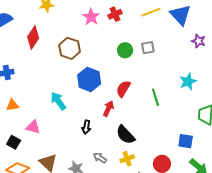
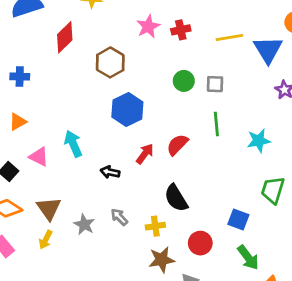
red semicircle: (123, 89) -> (177, 145), moved
green line: (155, 97) -> (216, 124), moved
cyan arrow: (58, 101) -> (73, 144), moved
orange triangle: (12, 105) -> (18, 122), turned -32
black arrow: (86, 127) -> (110, 172), turned 80
black semicircle: (125, 135) -> (176, 198), moved

